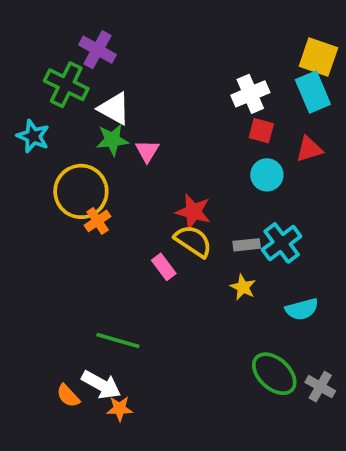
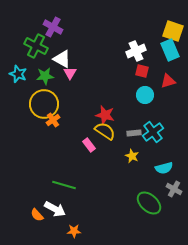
green star: (112, 140) -> (45, 76), moved
pink triangle: (147, 151) -> (70, 73), moved
gray cross: (320, 387) -> (174, 189), moved
orange star: (120, 409) -> (74, 231), moved

